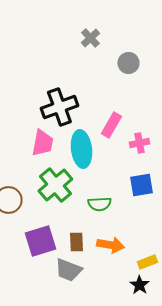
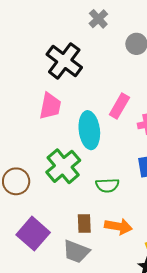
black cross: (59, 107) -> (64, 61), moved, turned -33
pink trapezoid: (42, 143) -> (50, 106), moved
purple square: (40, 241) -> (33, 234), moved, turned -32

